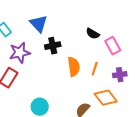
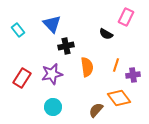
pink rectangle: (113, 46) -> (126, 17), moved, turned 54
purple star: (20, 53) -> (52, 74), moved
orange line: (95, 69) -> (116, 65), moved

